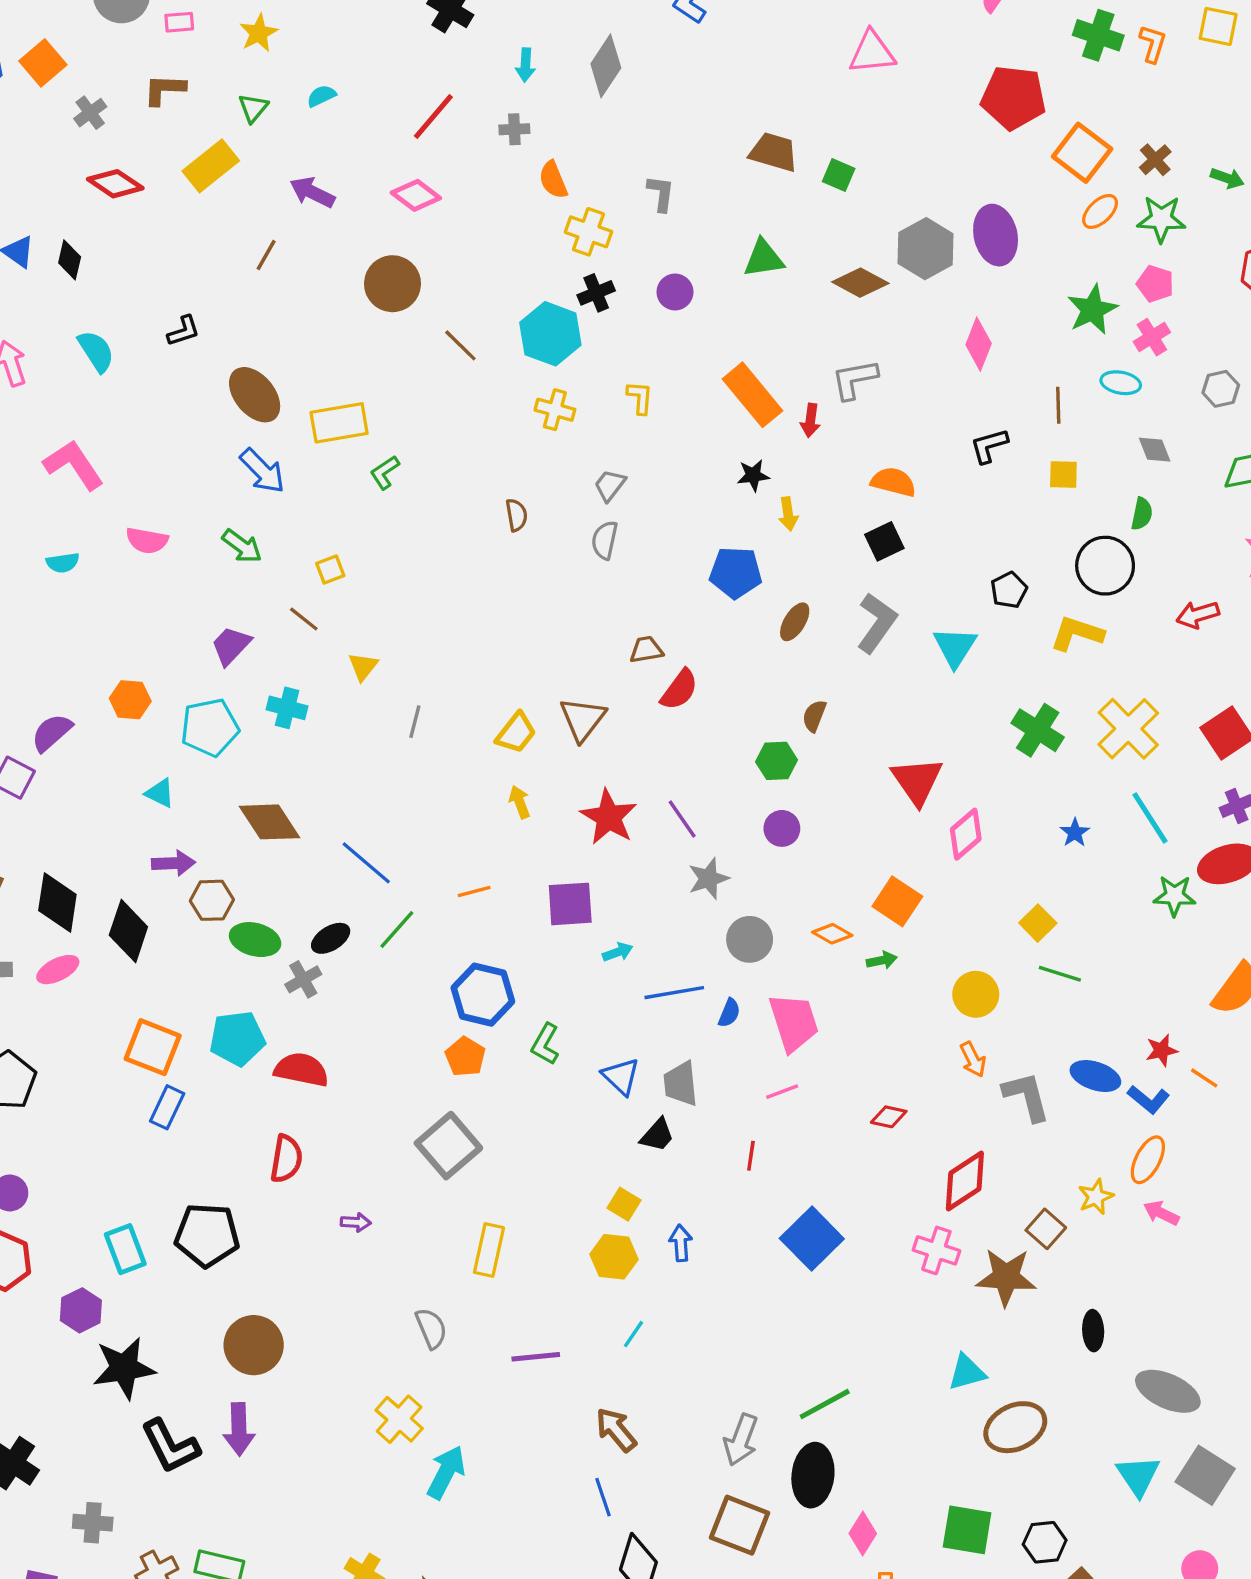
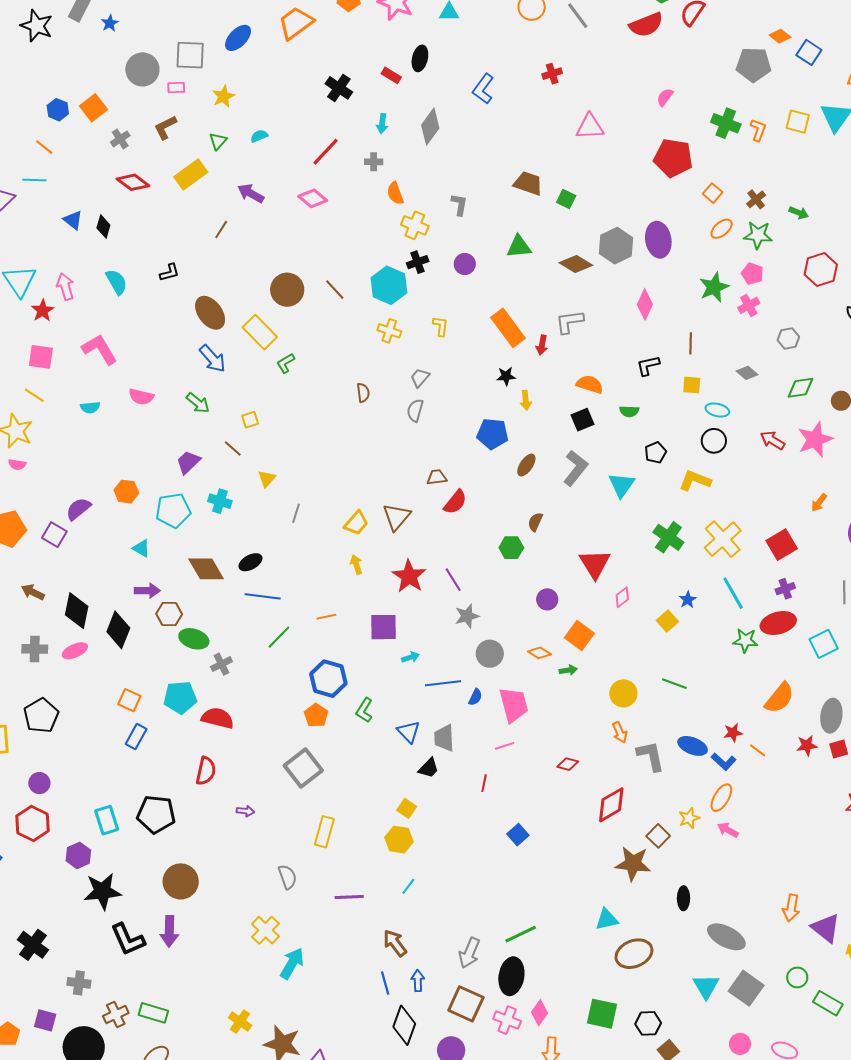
brown L-shape: (164, 89) -> (165, 127), turned -32
orange square: (1082, 153) -> (713, 193), size x0.6
brown circle: (392, 284) -> (287, 290), moved
cyan ellipse: (1121, 383) -> (717, 410), moved
yellow rectangle: (339, 423) -> (260, 332), turned 52
gray diamond: (1155, 450) -> (747, 373), turned -30
green semicircle: (1142, 514) -> (629, 411), moved, turned 78
black circle: (1105, 566) -> (714, 441), size x0.7
red arrow: (1198, 615) -> (773, 440), moved, turned 45
purple circle: (782, 828) -> (547, 599), moved
pink diamond: (966, 834) -> (622, 597), size x0.7
blue line: (366, 863) -> (263, 596), turned -36
yellow square: (1038, 923) -> (667, 621), moved
black ellipse: (331, 938) -> (250, 562), moved
orange square: (153, 1047) -> (129, 700), size x0.7
blue square: (812, 1239) -> (518, 835), size x0.6
blue arrow: (681, 1243) -> (418, 981), moved
pink cross: (936, 1250) -> (507, 1020), moved

